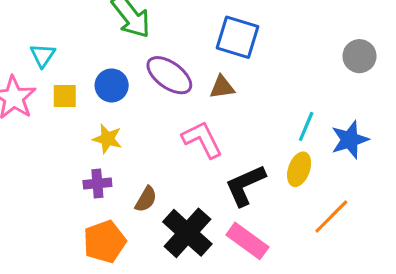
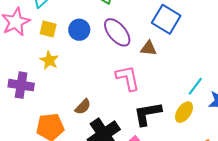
yellow star: (107, 139) -> (49, 60), moved
purple cross: (97, 184) -> (21, 85), moved, size x1.4

